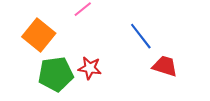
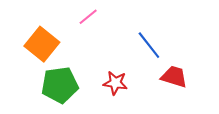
red star: (90, 68) -> (115, 83), moved

